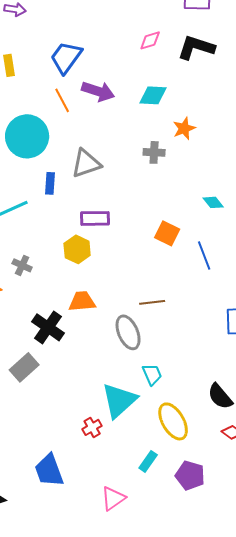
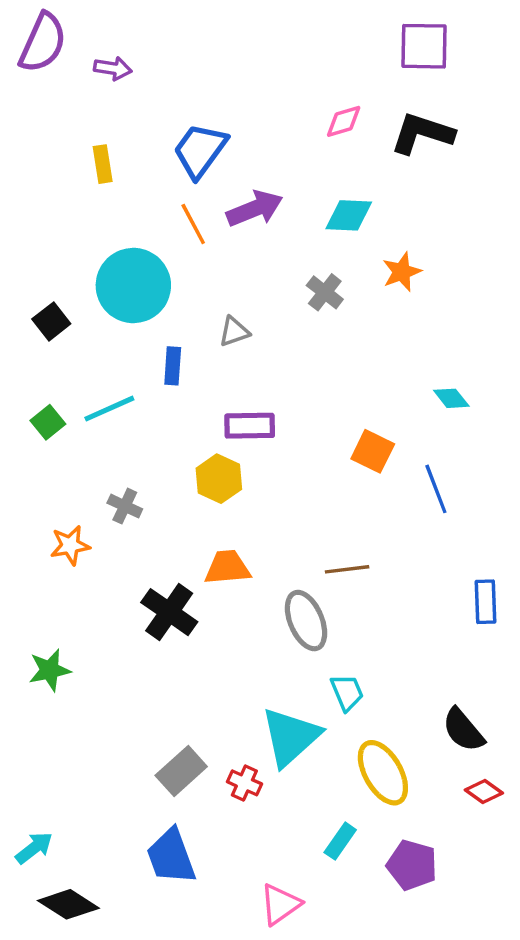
purple arrow: (98, 91) -> (255, 209), turned -40
gray cross: (154, 152) -> (325, 292), moved, turned 35
gray triangle: (86, 163) -> (234, 332), size x0.6
gray rectangle: (24, 367) -> (181, 771), moved
red cross: (92, 427) -> (244, 783), turned -36

